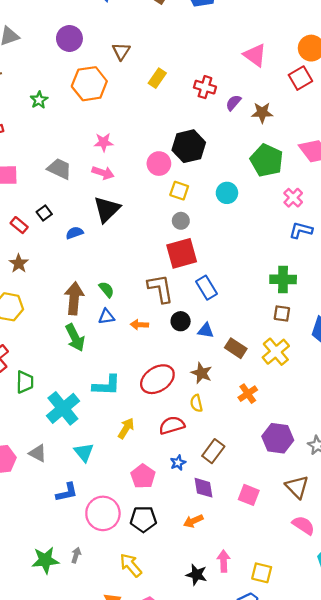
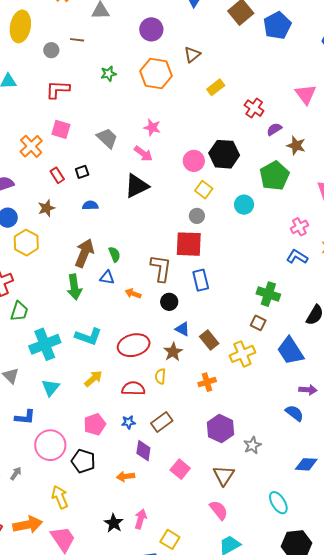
green pentagon: (267, 160) -> (275, 176), moved
blue semicircle: (75, 233) -> (90, 205), moved
blue triangle: (206, 331) -> (182, 329), moved

